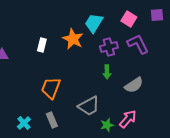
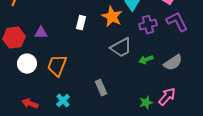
green arrow: (107, 72) -> (146, 60), moved, turned 72
orange trapezoid: (51, 88) -> (57, 66), moved
gray trapezoid: (89, 106) -> (121, 48), moved
gray rectangle: (52, 120) -> (101, 88), moved

